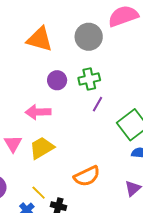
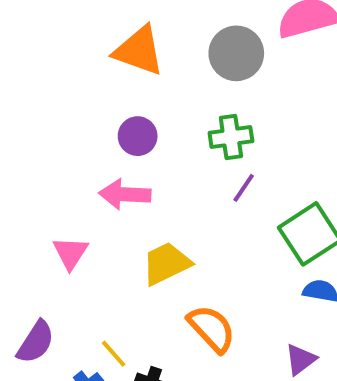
purple circle: (57, 80) -> (138, 136), moved
yellow trapezoid: (42, 148) -> (166, 264), moved
orange semicircle: (87, 176) -> (212, 329), turned -112

